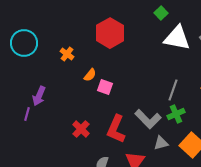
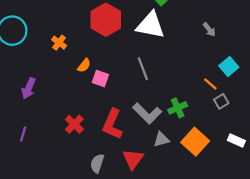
white triangle: (177, 38) -> (150, 25), moved
gray line: (173, 90) -> (143, 69), moved, turned -40
purple line: (27, 114) -> (23, 134), moved

